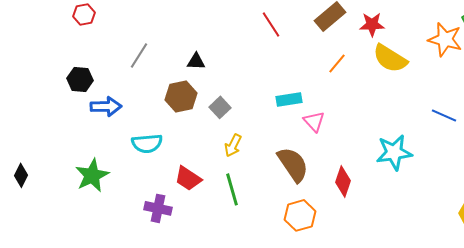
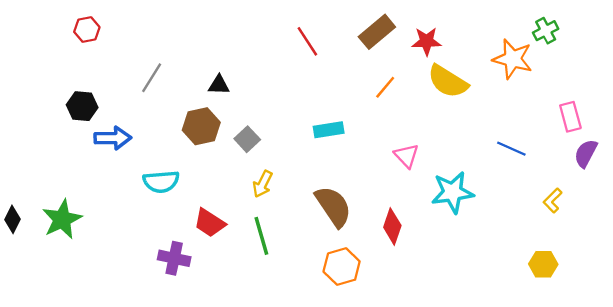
pink triangle: (314, 121) -> (406, 156), moved
green star: (92, 175) -> (62, 219), moved

